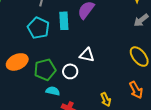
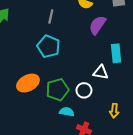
cyan rectangle: (64, 21) -> (116, 53), moved
yellow arrow: (106, 100) -> (114, 111), moved, turned 32

